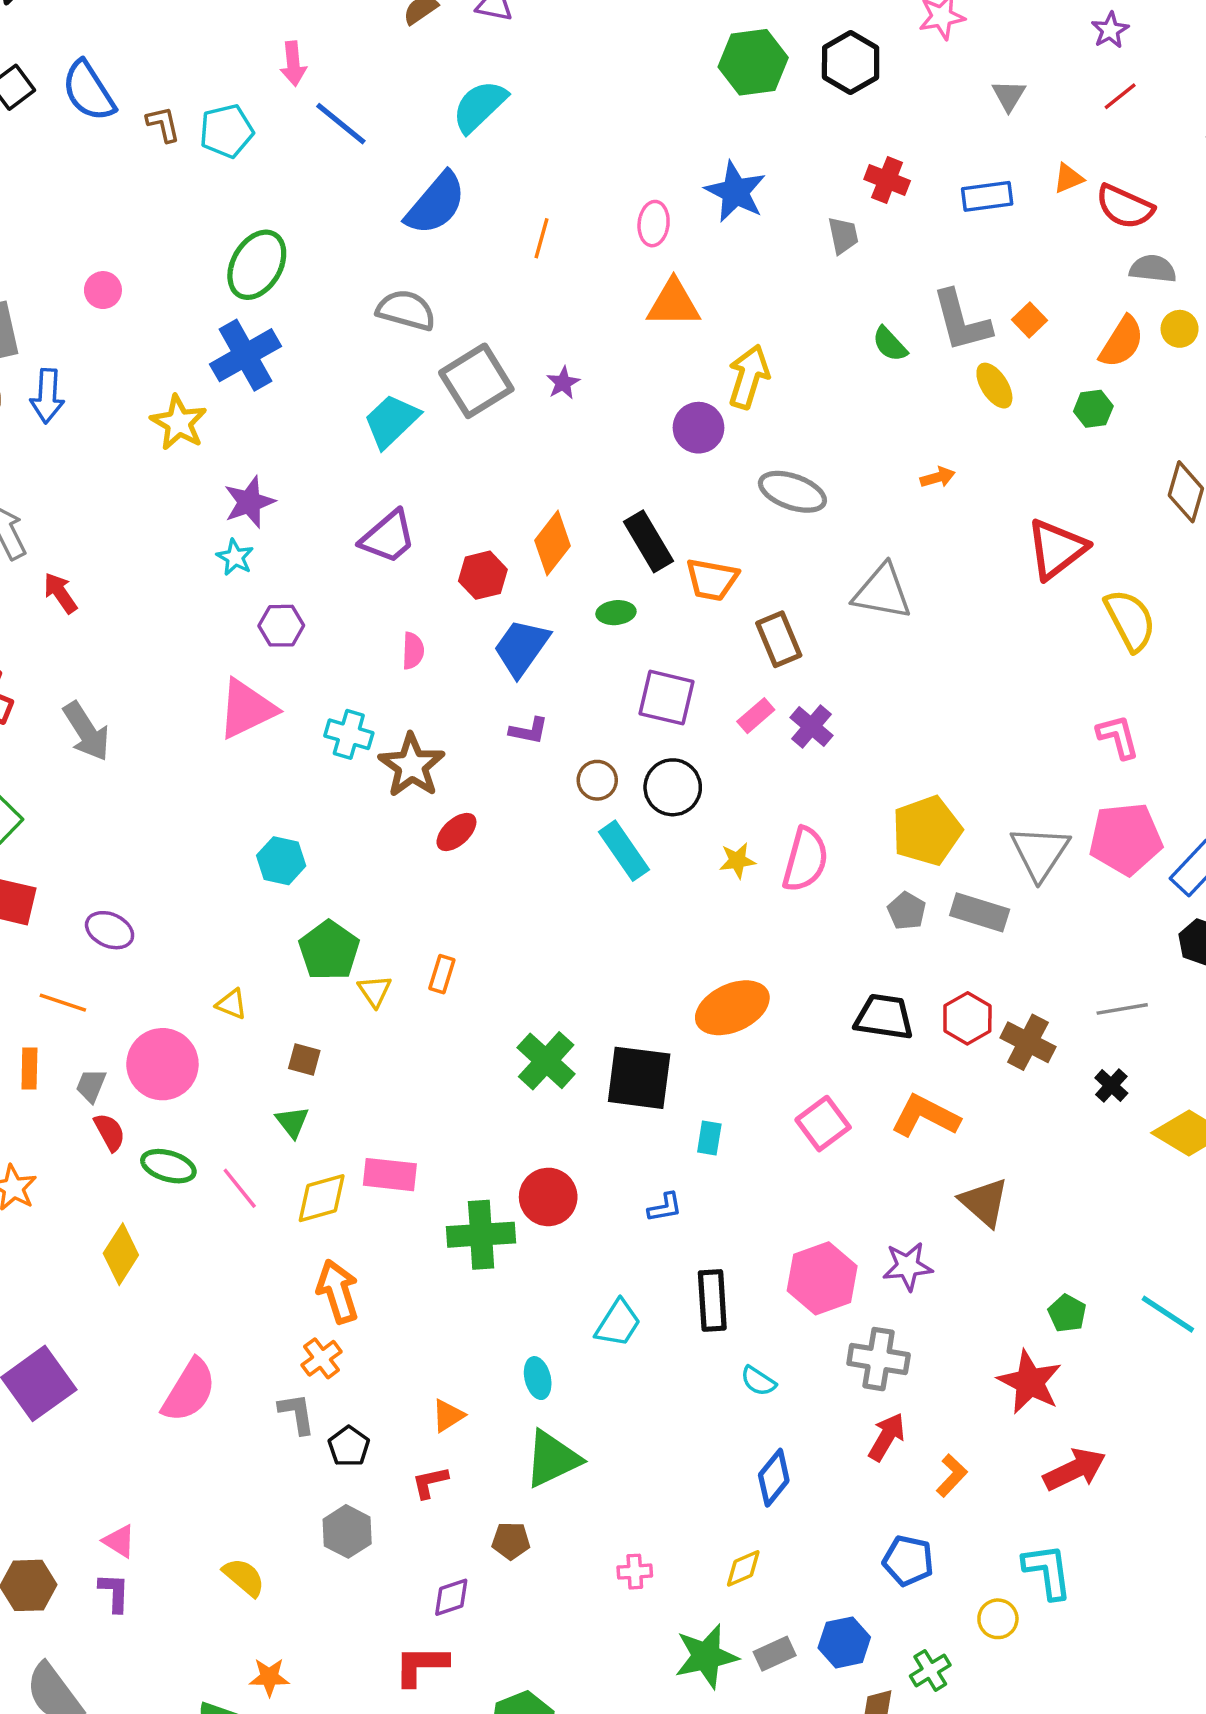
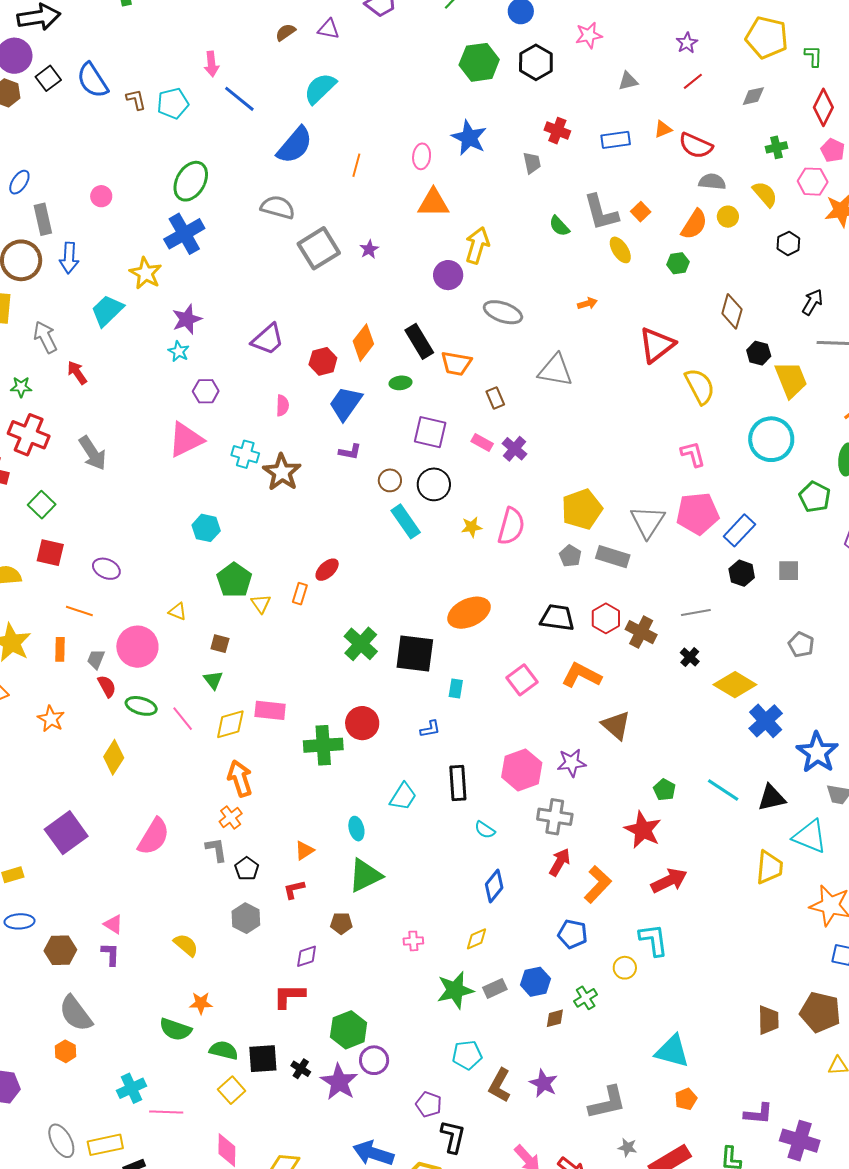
gray triangle: (1009, 95) -> (628, 81), turned 45
cyan trapezoid: (391, 421) -> (107, 311), moved
brown rectangle: (779, 639) -> (495, 398), size x0.7
pink rectangle: (756, 716) -> (482, 443), turned 70
red ellipse: (456, 832) -> (327, 570), moved
orange L-shape: (952, 1475) -> (598, 884), size x1.5

